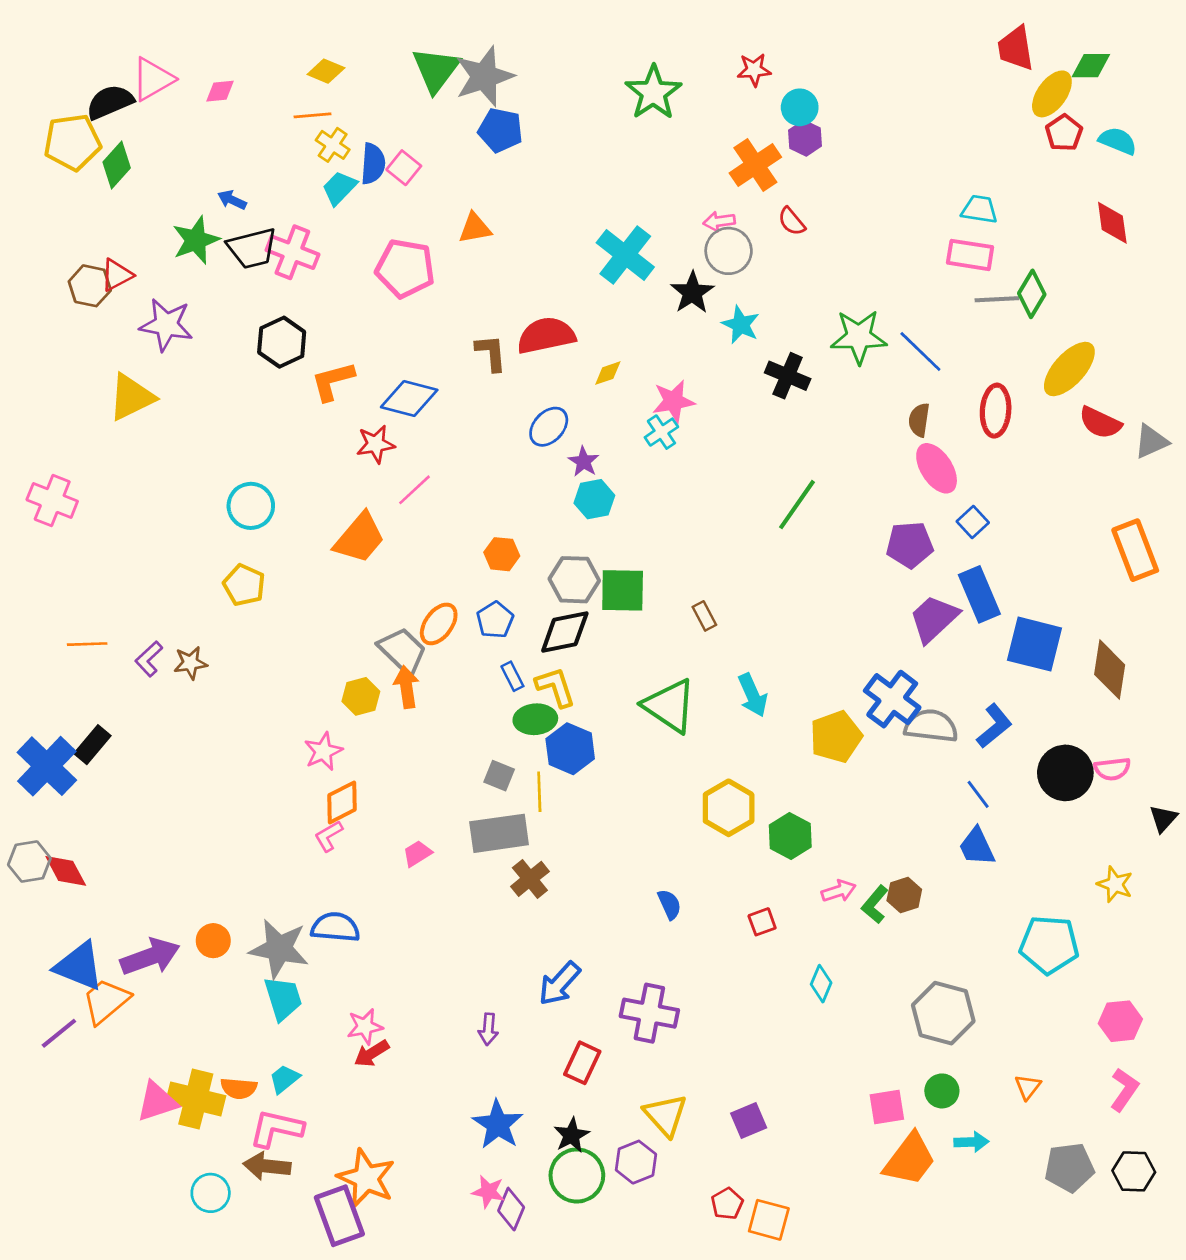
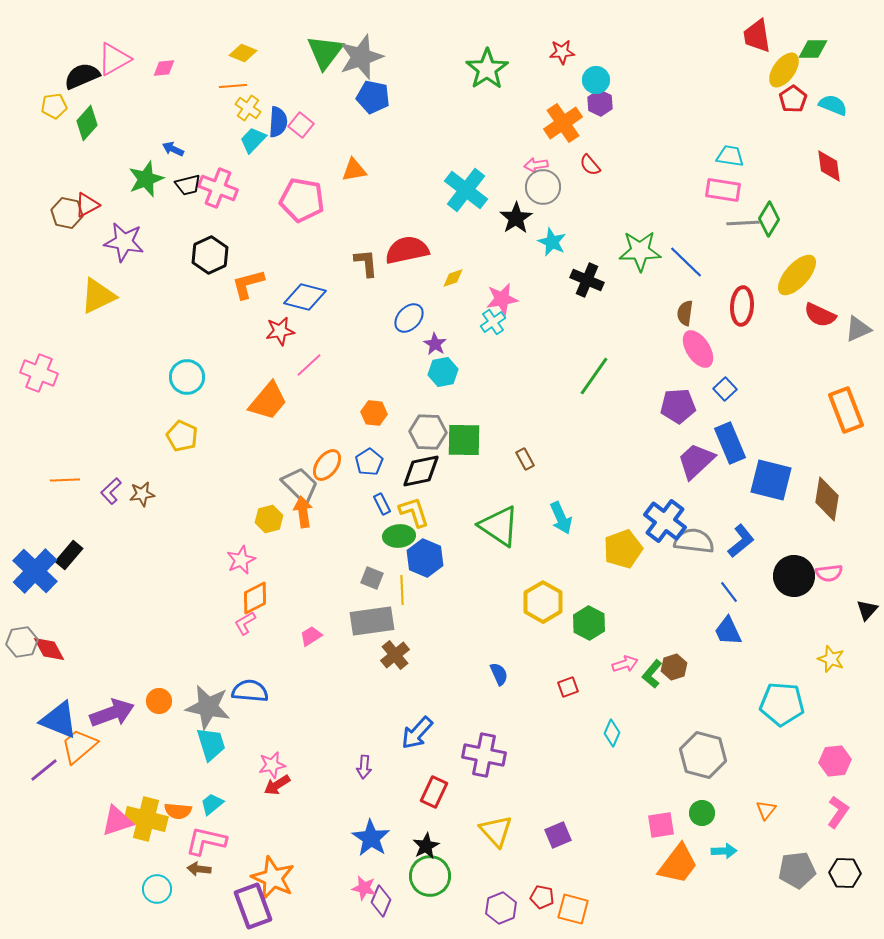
yellow pentagon: (72, 142) -> (54, 106), size x0.6
black trapezoid: (252, 248) -> (188, 185), size x0.7
purple hexagon: (636, 1162) -> (501, 908), moved
brown arrow: (267, 1166) -> (199, 869), size x0.7
red pentagon: (727, 1204) -> (542, 897), turned -30

